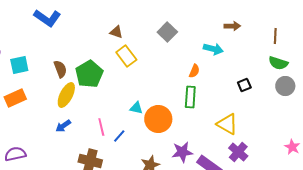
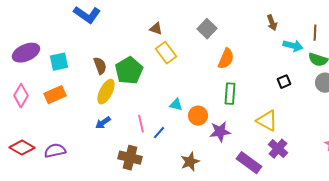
brown arrow: (232, 26) -> (272, 23), turned 70
cyan arrow: (213, 49) -> (293, 46), moved
orange semicircle: (194, 71) -> (226, 59), moved, size x1.5
orange circle: (158, 119) -> (198, 116), size x0.7
purple star: (182, 152) -> (220, 132), moved

